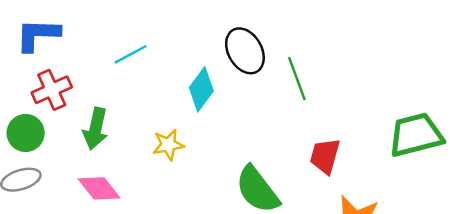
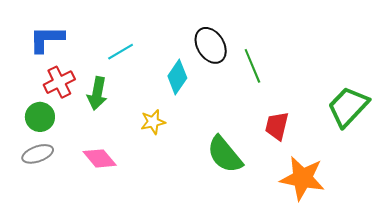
green arrow: (95, 129) -> (97, 93), moved
green trapezoid: (416, 135) -> (348, 107), turned -30

